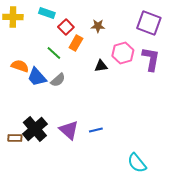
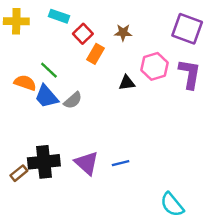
green line: (54, 53) -> (49, 70), moved
black cross: (35, 129) -> (44, 162), turned 35
brown rectangle: (15, 138) -> (19, 173), turned -40

